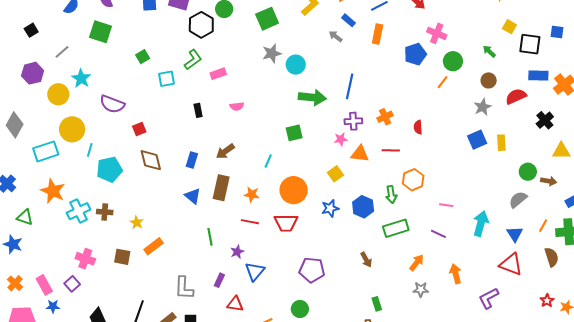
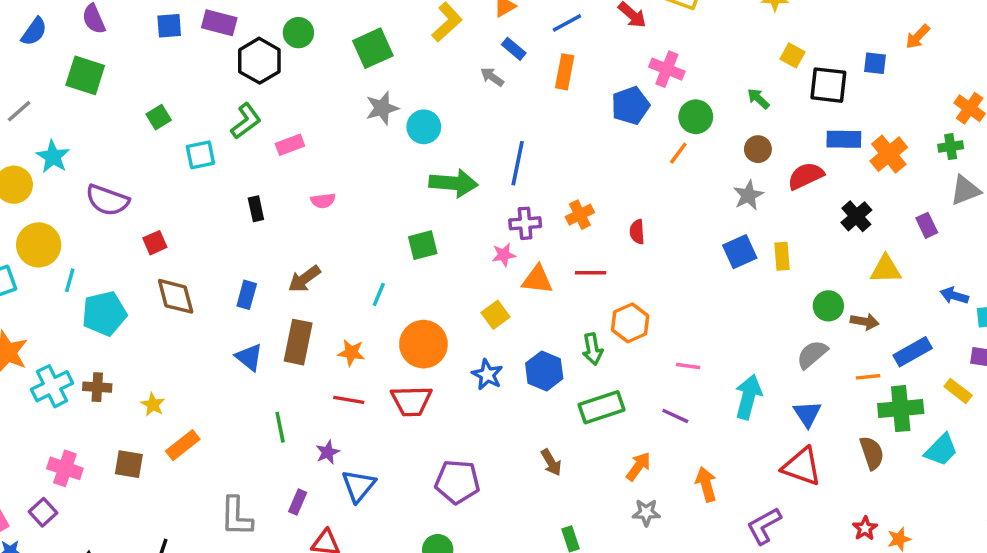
blue star: (330, 208) -> (487, 375), turned -30
orange line: (543, 226) -> (868, 377), moved, turned 56

